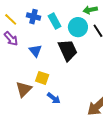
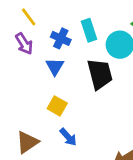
blue cross: (34, 17) -> (61, 38), moved
brown triangle: (24, 89) -> (27, 142), moved

